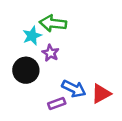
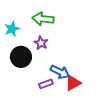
cyan star: (32, 36) -> (12, 29), moved
red triangle: (101, 94) -> (73, 83), moved

